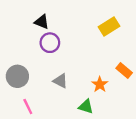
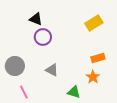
orange rectangle: (124, 71) -> (98, 58), moved, turned -56
orange star: (100, 84) -> (93, 77), moved

